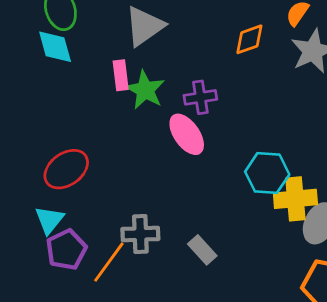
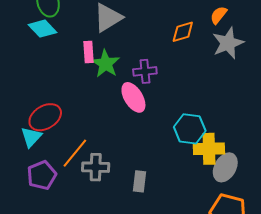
cyan diamond: (55, 47) -> (43, 29), turned -32
cyan triangle: (49, 220) -> (31, 137), moved
gray rectangle: (202, 250) -> (140, 181), turned 45
orange line: (109, 262) -> (75, 153), moved

